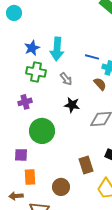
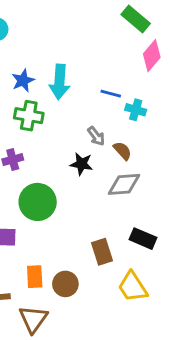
gray arrow: (66, 79) -> (96, 136), moved
brown semicircle: (100, 84) -> (122, 151), moved
orange rectangle: (30, 177) -> (35, 277), moved

